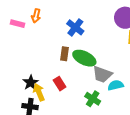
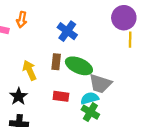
red rectangle: (60, 84) -> (61, 96), moved, turned -48
cyan semicircle: (116, 85) -> (90, 98), moved
yellow arrow: (39, 92) -> (30, 70), moved

